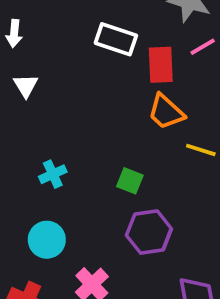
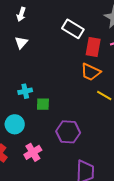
orange trapezoid: (166, 112) -> (91, 72), turned -30
green square: (130, 181) -> (43, 104), moved, turned -32

